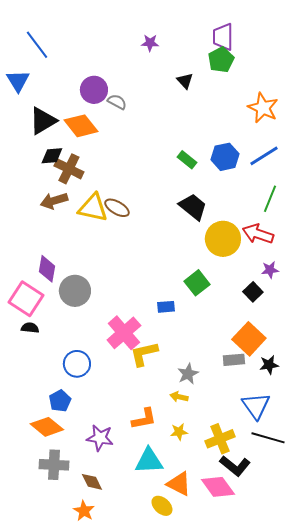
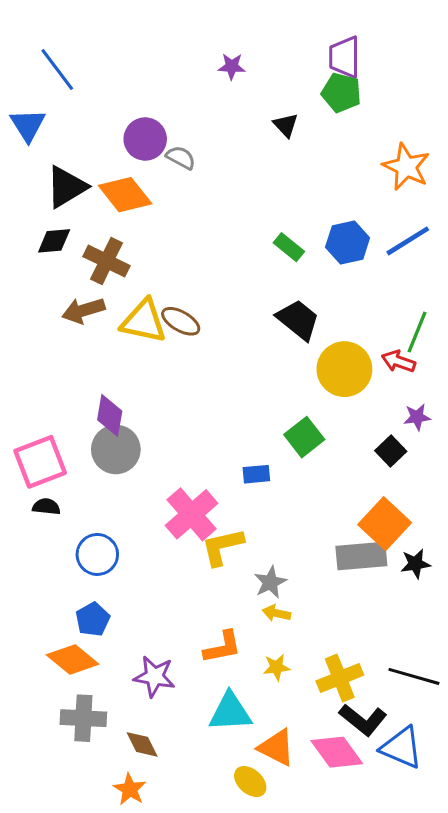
green pentagon: (221, 60) -> (341, 93), turned -30
black diamond: (52, 156) -> (54, 241), moved
green line: (270, 199) -> (417, 332), moved
red arrow: (258, 234) -> (398, 361), size x0.7
purple diamond: (47, 269) -> (110, 415), moved
pink square: (26, 299) -> (40, 462), turned 36
gray rectangle: (234, 360) -> (361, 556), size x1.5
blue circle: (77, 364) -> (97, 554), moved
gray star: (188, 374) -> (270, 582), moved
blue triangle: (256, 406) -> (402, 748), moved, turned -32

